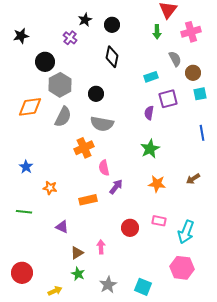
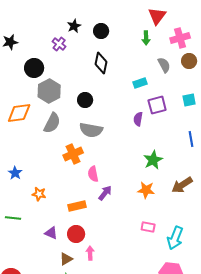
brown circle: (193, 73) -> (189, 61), moved
green star: (150, 149) -> (153, 160), moved
brown arrow: (193, 179) -> (182, 185), size x1.5
red circle: (130, 228) -> (76, 234), moved

